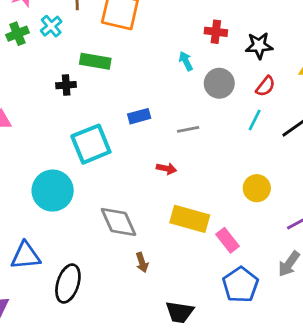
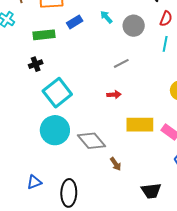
black cross: (66, 85) -> (36, 64), moved
blue rectangle: (139, 116) -> (75, 22), moved
cyan circle: (53, 191) -> (55, 130), moved
blue triangle: (26, 256) -> (34, 182), size x0.7

